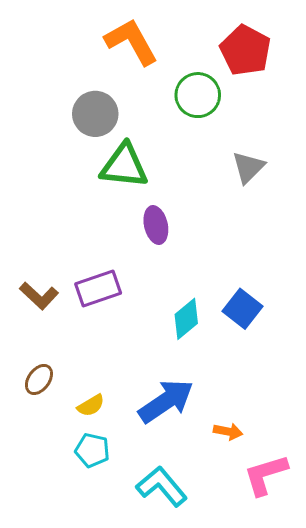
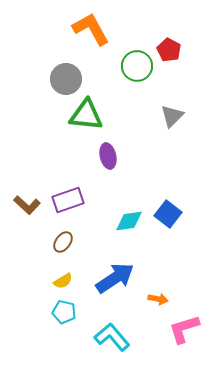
red pentagon: (245, 50) -> (169, 50), moved, size x0.7
cyan diamond: (186, 319) -> (129, 221), turned 32
brown ellipse: (39, 379) -> (63, 242), moved

